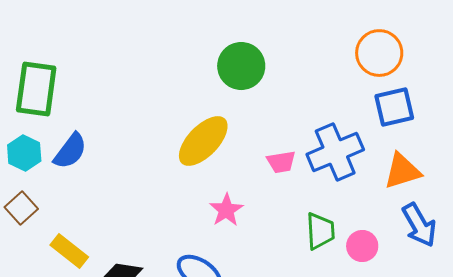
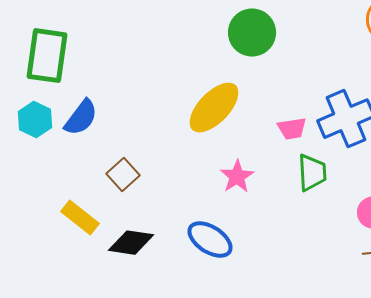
brown square: (21, 208) -> (123, 175), moved
green trapezoid: (320, 231) -> (312, 173), moved

